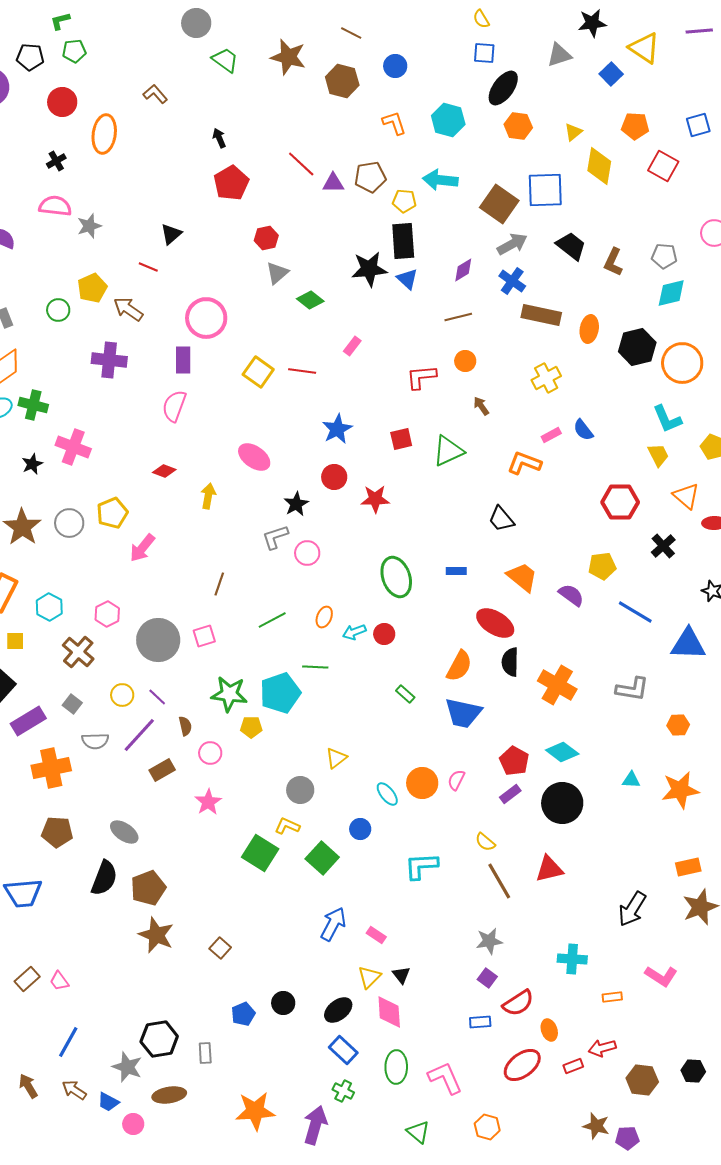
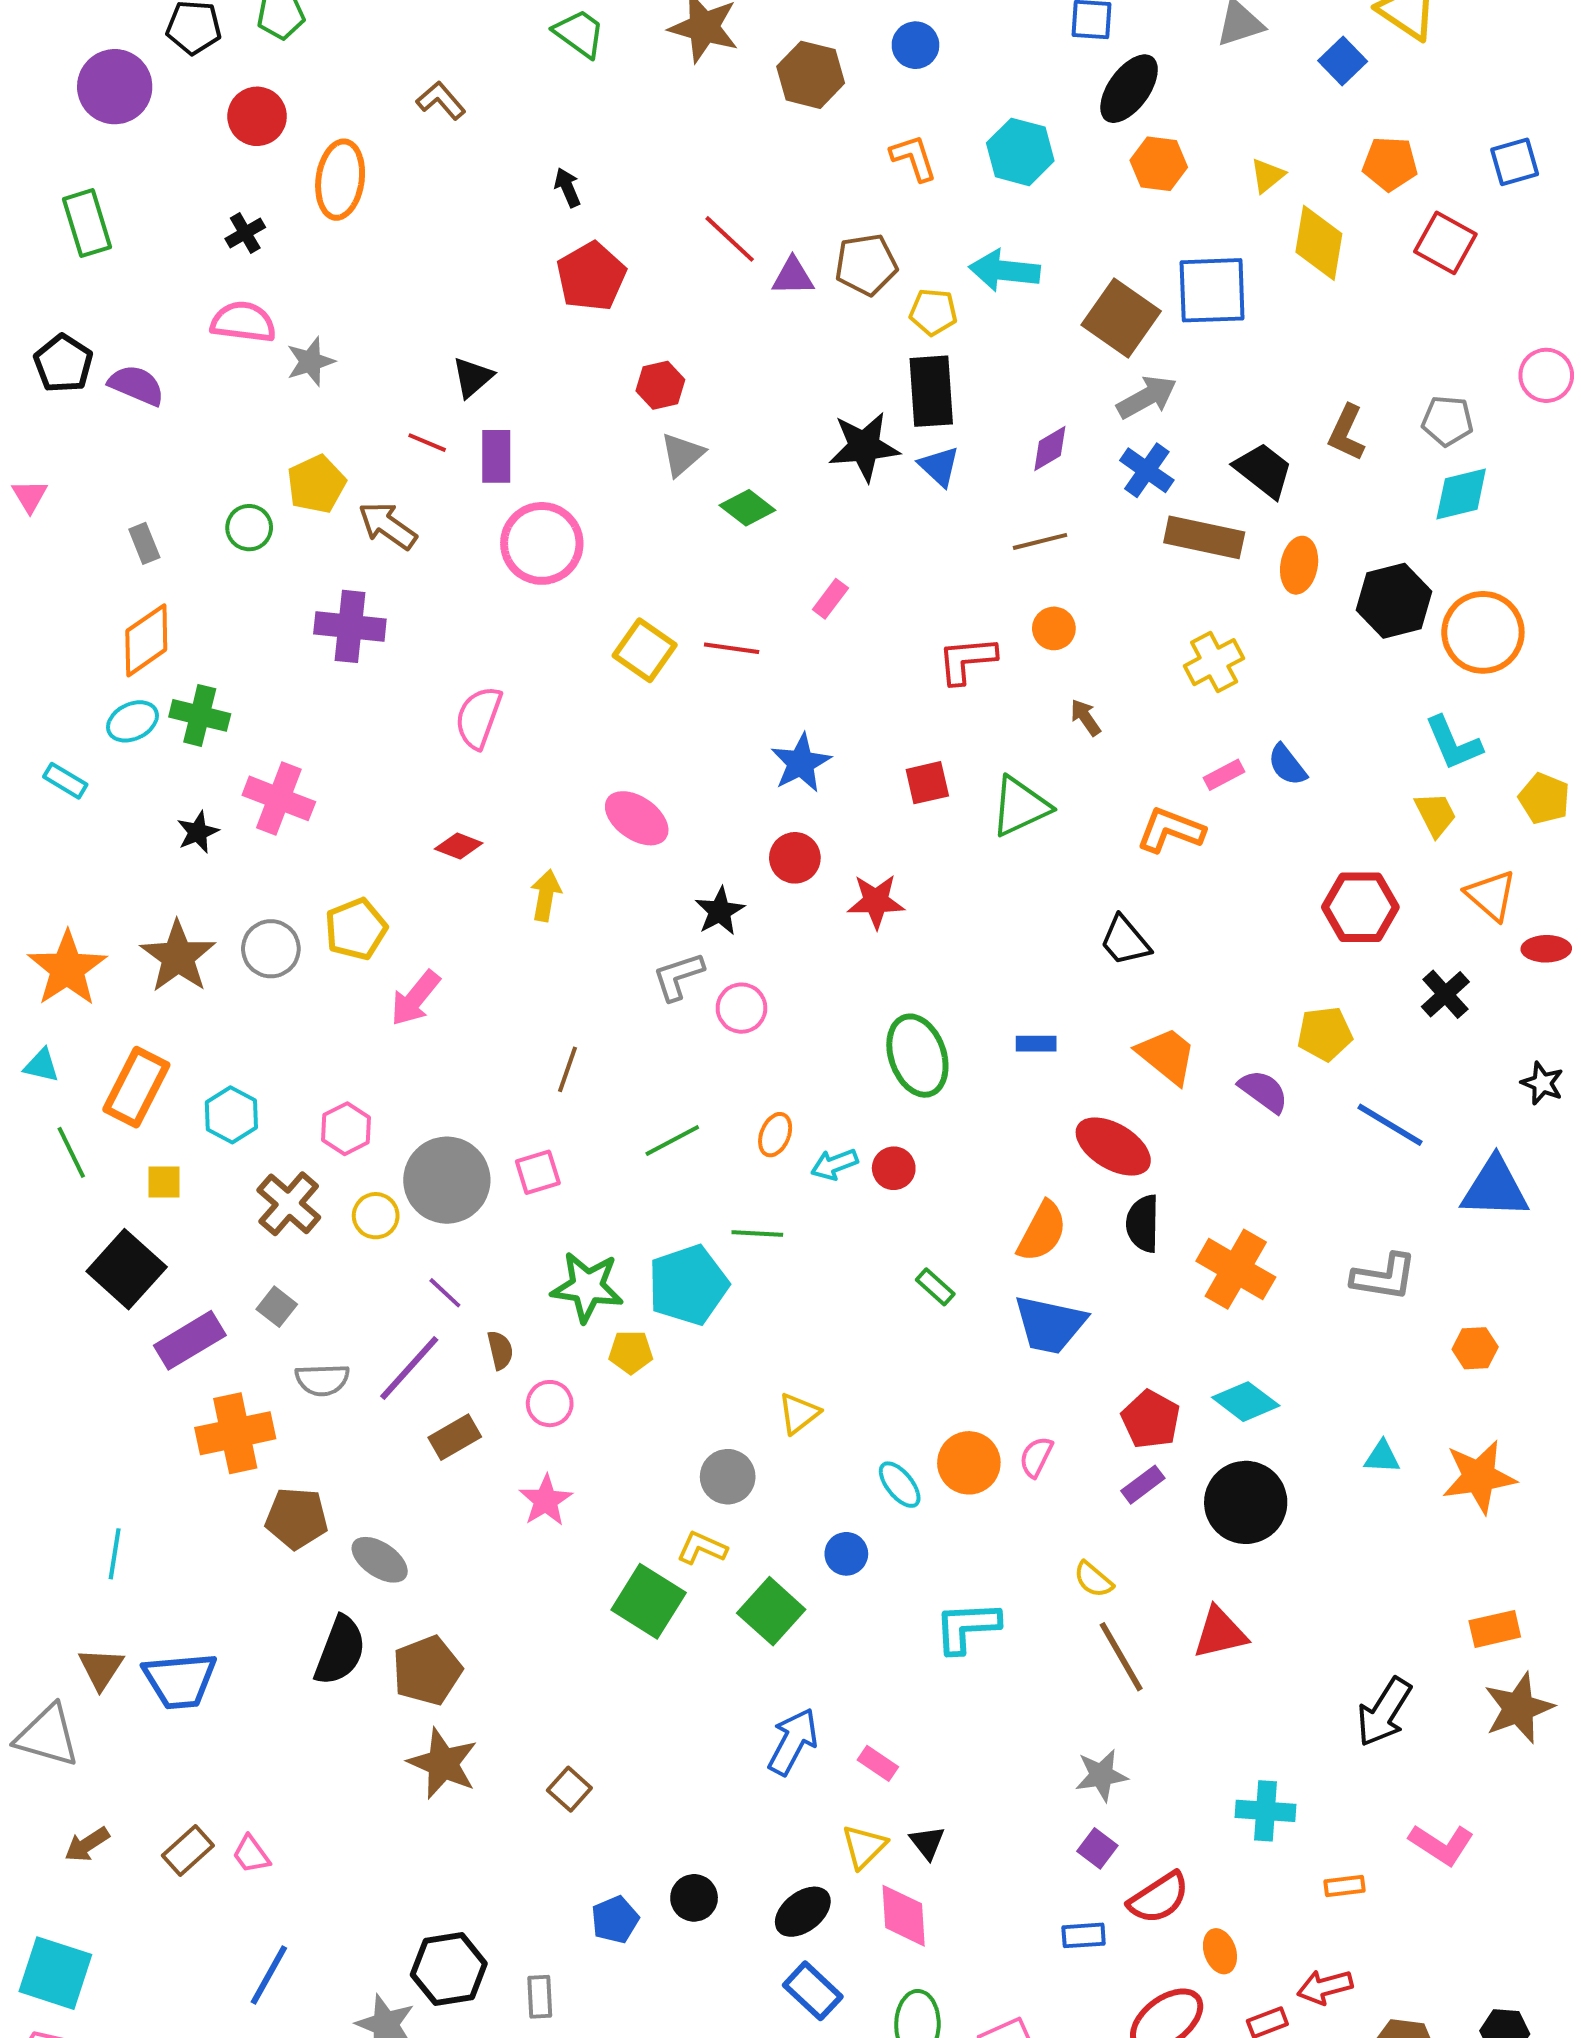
black trapezoid: (571, 246) -> (1263, 470), moved
purple rectangle: (183, 360) -> (496, 456), moved
yellow circle: (122, 695) -> (376, 1216), moved
brown pentagon: (57, 832) -> (297, 1518), moved

